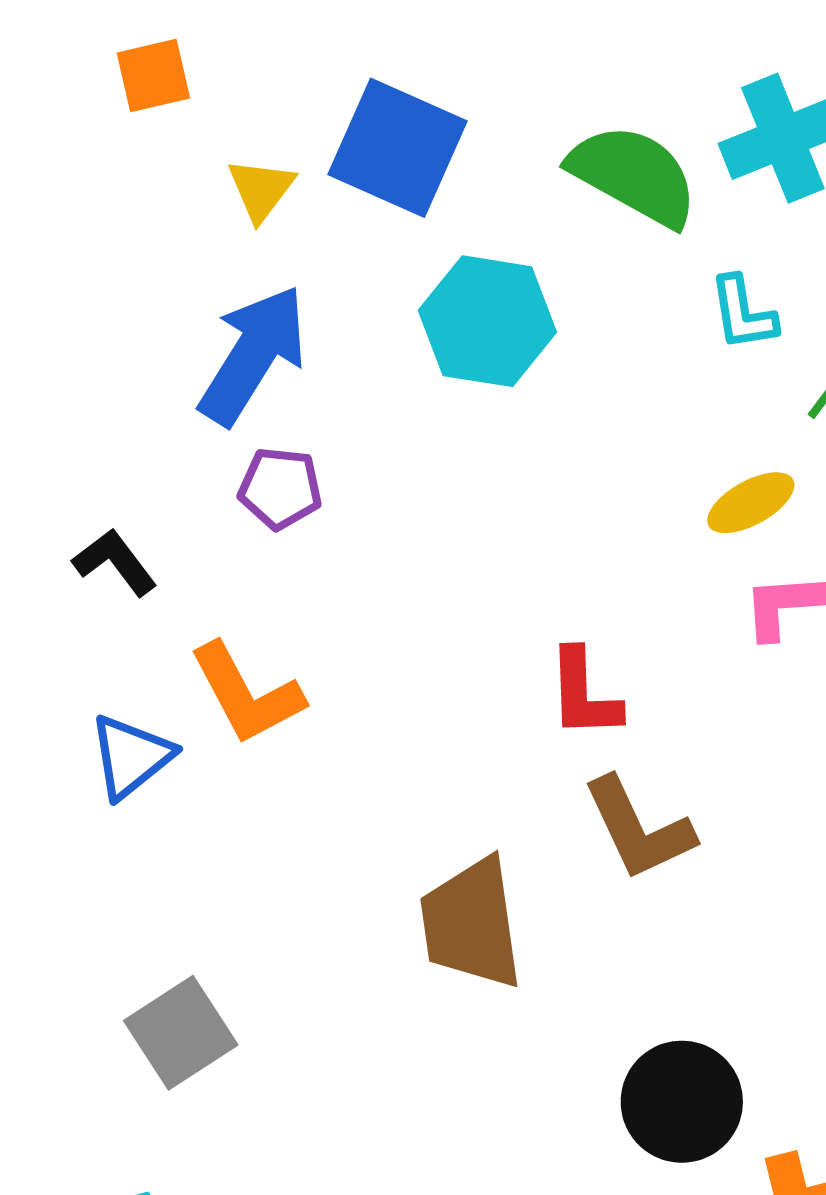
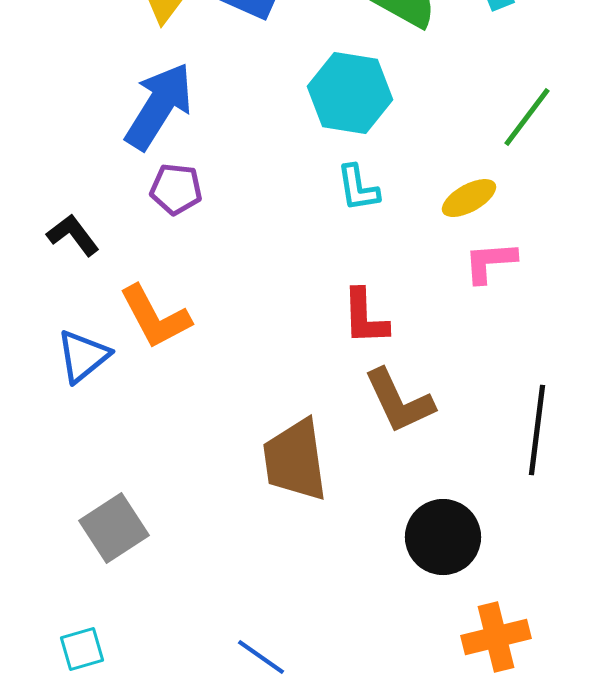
cyan L-shape: (743, 313) -> (358, 188), moved
cyan hexagon: (487, 321) -> (350, 93), moved
black circle: (682, 1102) -> (443, 537), moved

